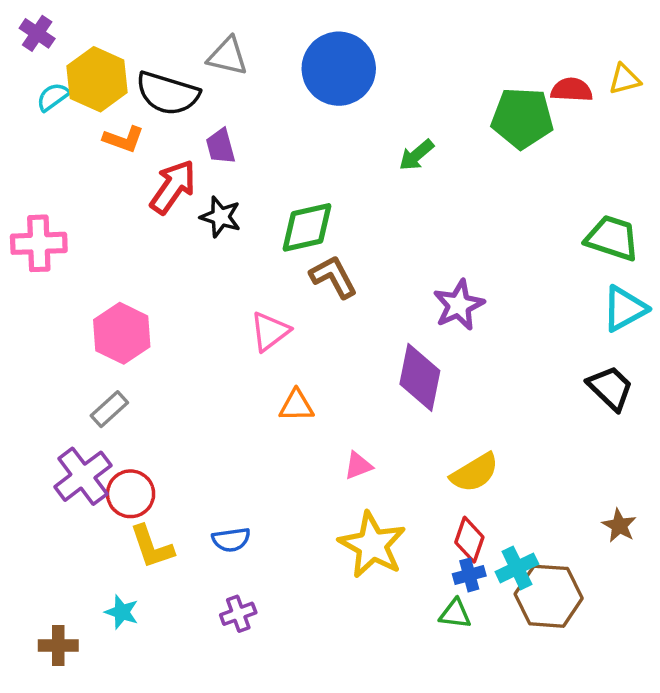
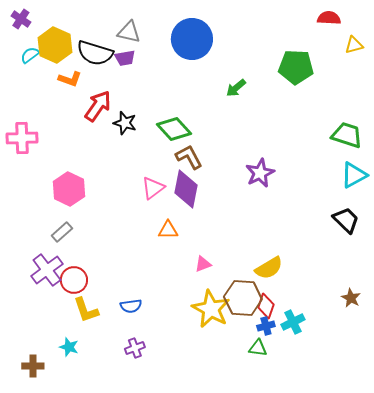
red semicircle: (572, 90) -> (329, 18), moved
purple trapezoid: (221, 146) -> (125, 58), moved, turned -85
green diamond: (307, 227) -> (174, 129), turned 60
purple diamond: (420, 377) -> (186, 189), moved
brown hexagon: (549, 596) -> (243, 298), moved

